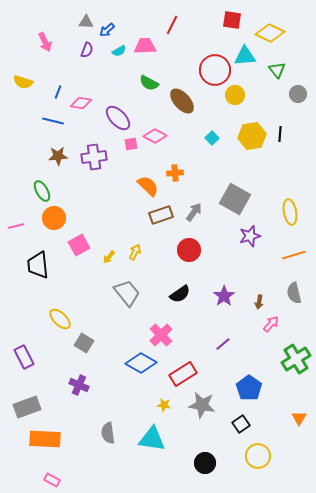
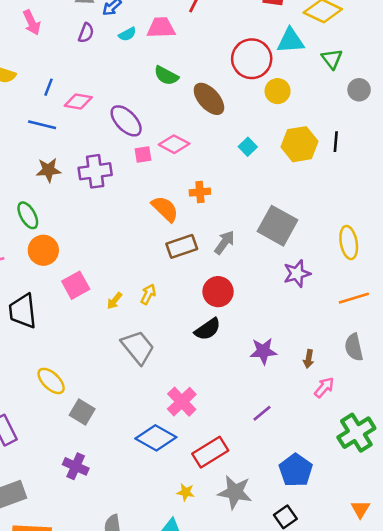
black semicircle: (180, 294) -> (208, 329), moved
purple star: (224, 296) -> (263, 351), turned 30

